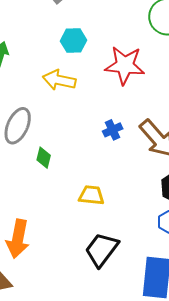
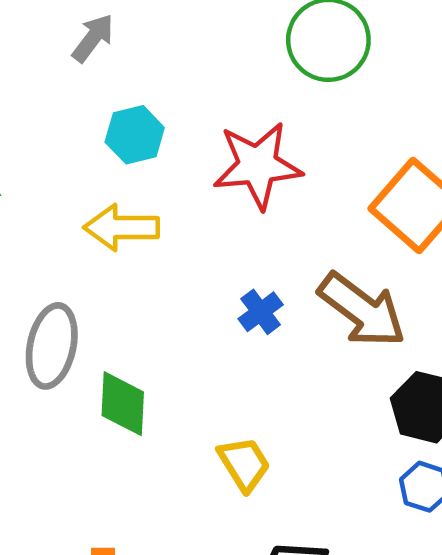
green diamond: (44, 158) -> (123, 404), size x1.4
yellow trapezoid: (91, 195) -> (244, 464), turned 64

